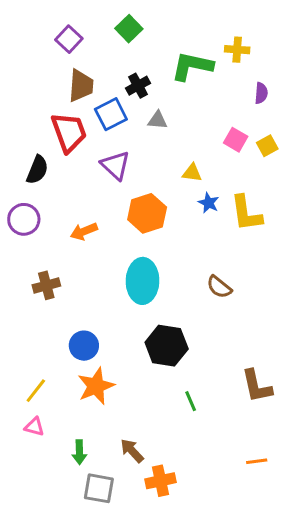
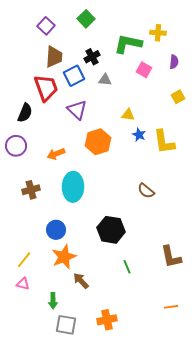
pink square: (236, 140) -> (144, 70), moved
cyan ellipse: (142, 281) -> (73, 187), moved
brown arrow: (132, 451) -> (81, 281), moved

